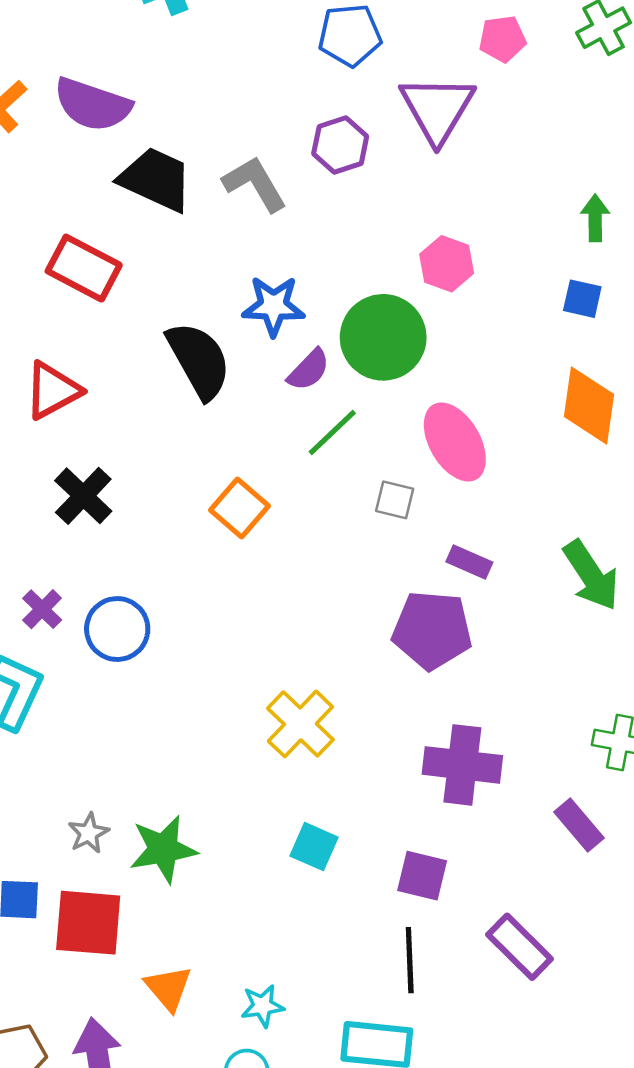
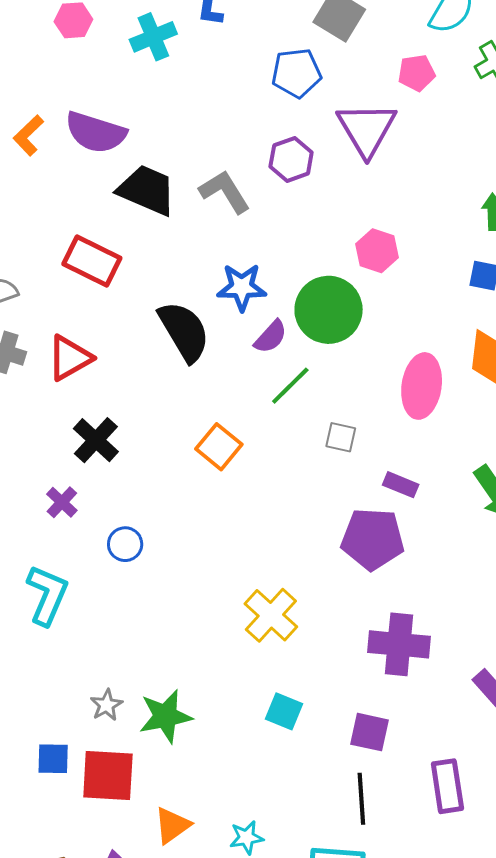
pink ellipse: (455, 442) -> (422, 386), moved, turned 40
purple cross: (42, 609) -> (62, 502), moved
blue circle: (117, 629) -> (125, 544), size x0.7
purple rectangle: (520, 947) -> (447, 786), turned 38
orange triangle: (168, 988) -> (172, 825), turned 36

